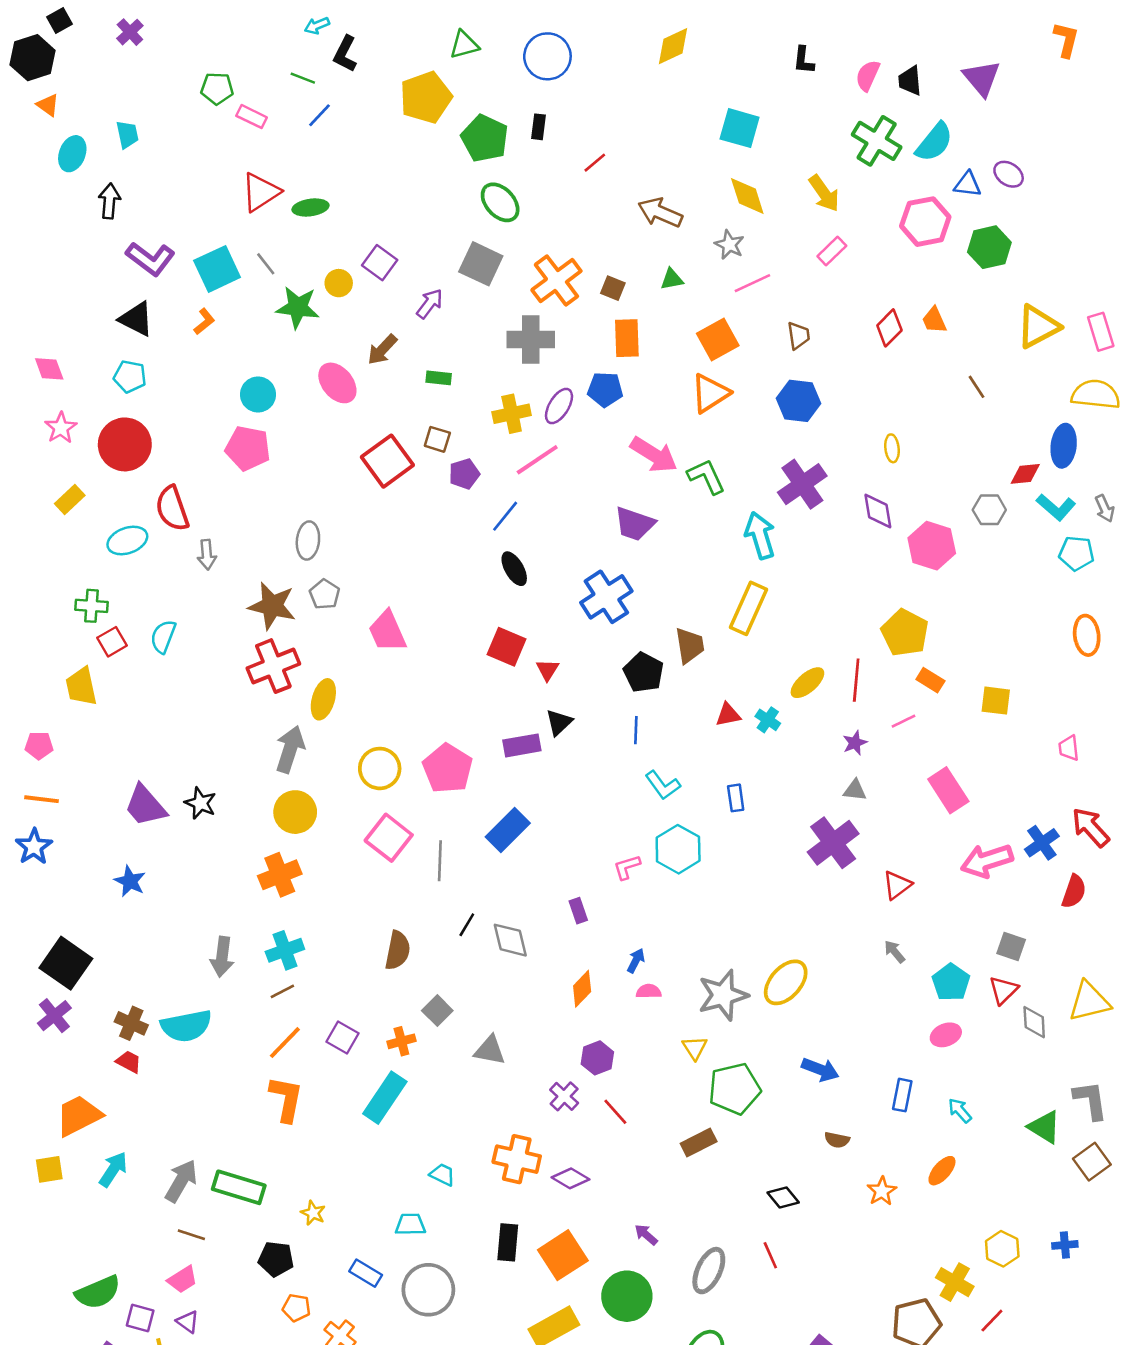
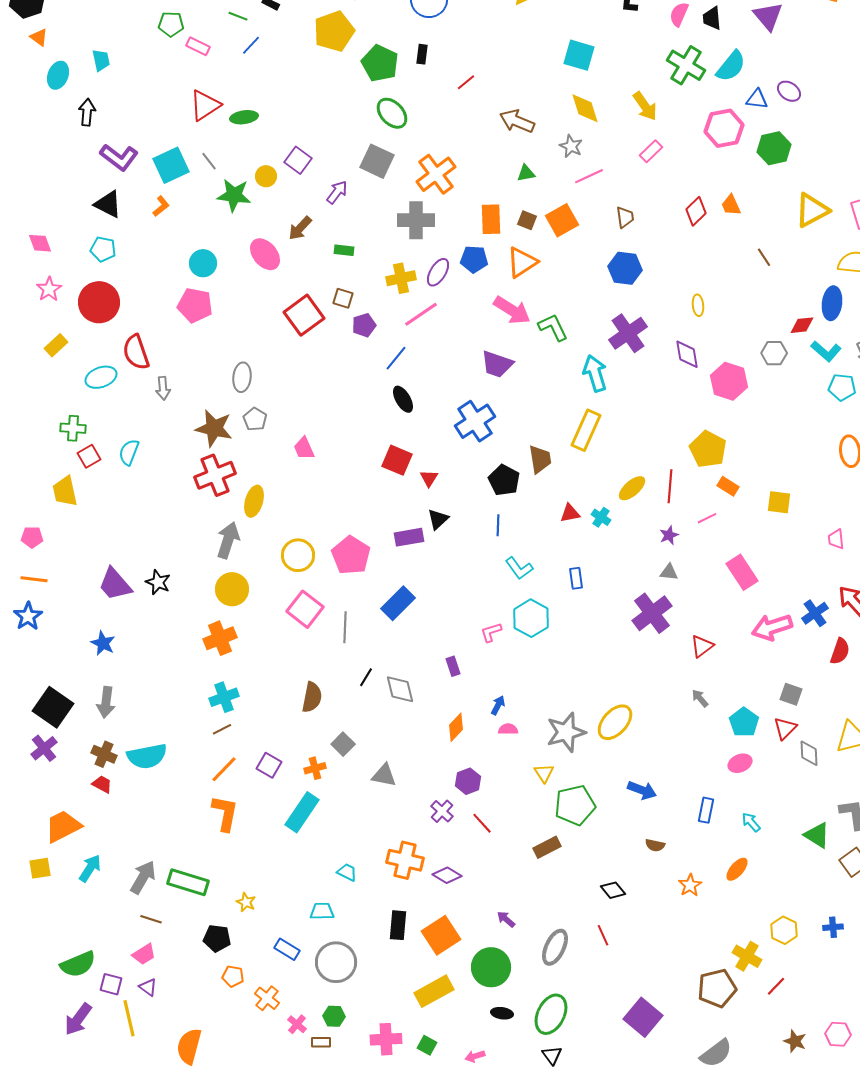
brown square: (613, 288) -> (527, 220), moved
orange triangle: (710, 393) -> (522, 262), moved
pink trapezoid: (387, 631) -> (304, 448), size x0.7
gray arrow: (222, 957) -> (106, 702), moved

